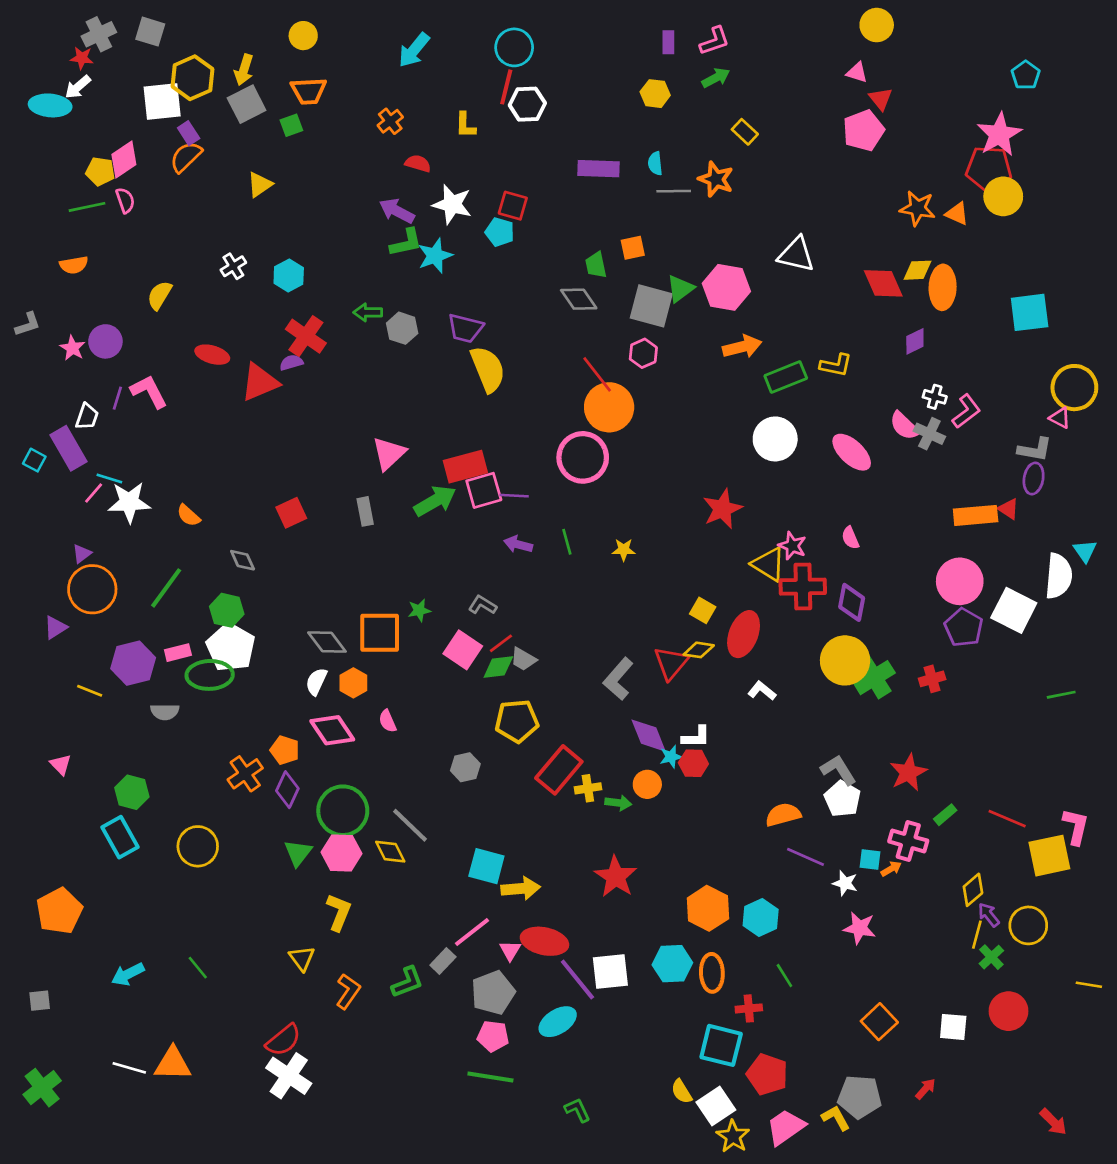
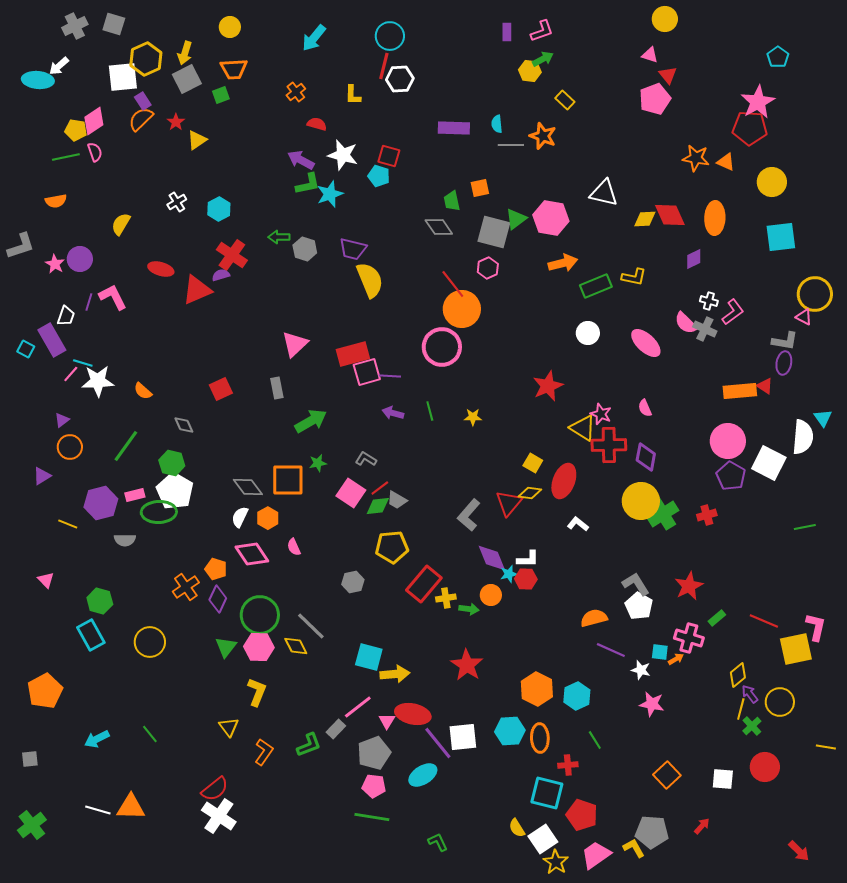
red star: (82, 58) -> (176, 122), moved, turned 30
yellow hexagon: (655, 94) -> (530, 71), moved
yellow circle: (1003, 196) -> (772, 182), moved
yellow diamond: (918, 270) -> (645, 219), moved
gray L-shape: (28, 324) -> (21, 246), size x1.4
white circle: (775, 439) -> (588, 333), size x0.7
green arrow: (435, 501) -> (311, 421), moved
orange circle: (92, 589) -> (70, 447), size x0.7

